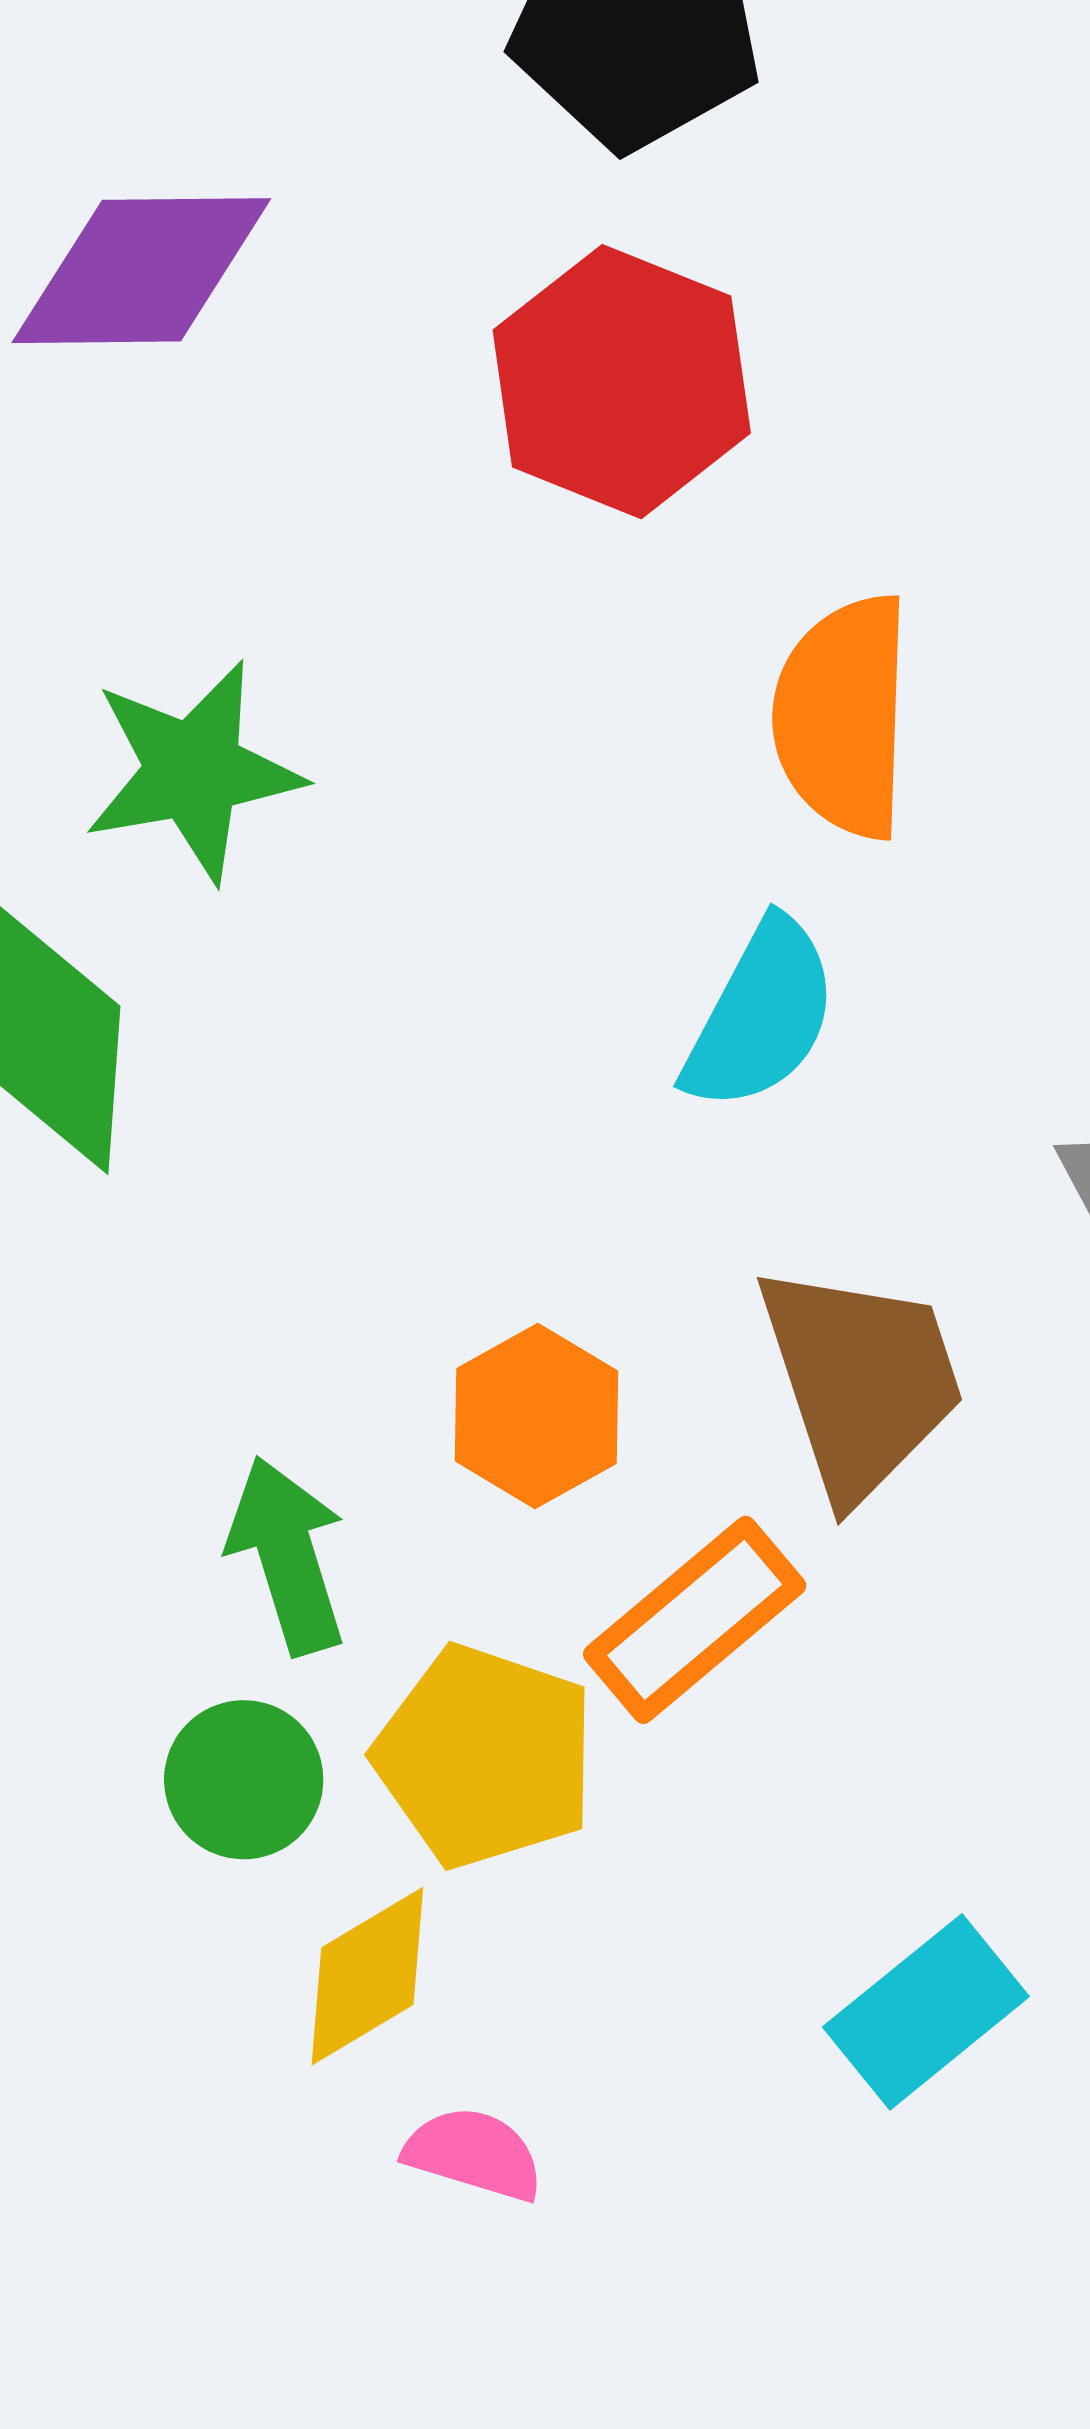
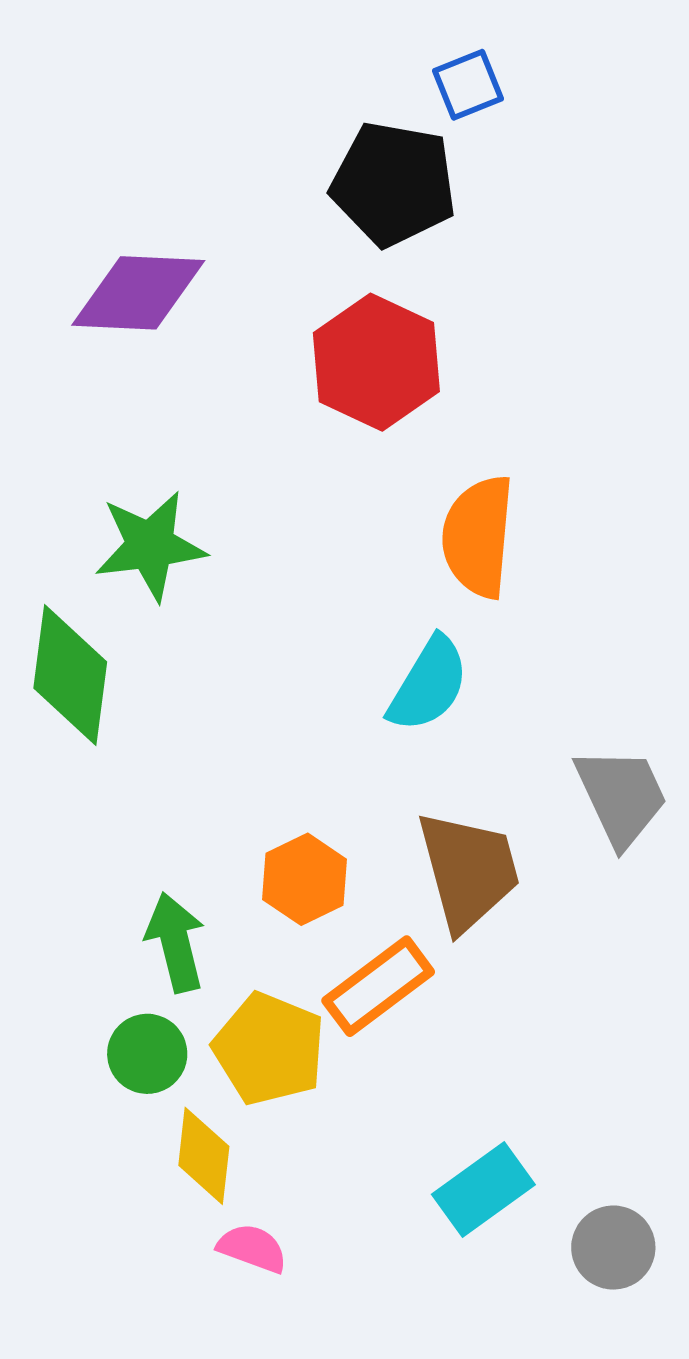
yellow diamond: (367, 1976) -> (204, 1156), turned -56

